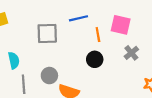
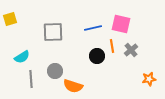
blue line: (79, 18) -> (93, 28), moved
orange line: (98, 35) -> (112, 46), moved
cyan semicircle: (14, 60) -> (22, 57), turned 70

